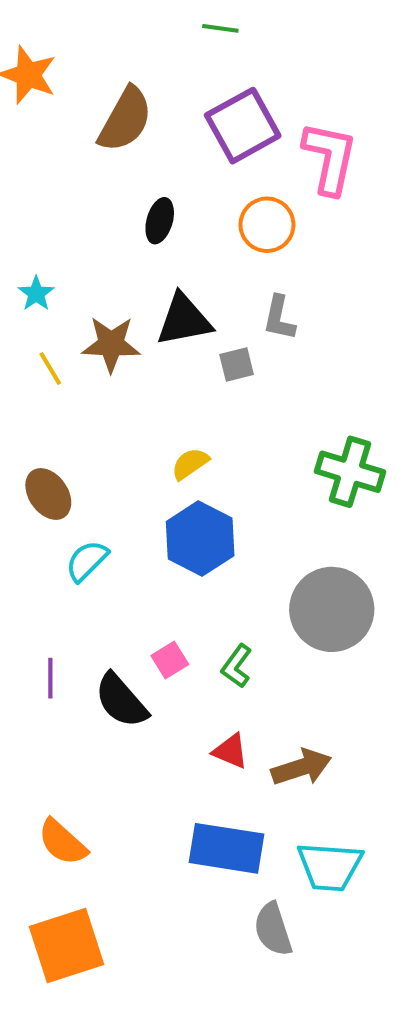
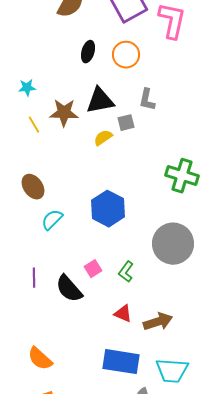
orange circle: (267, 225) -> (126, 55), moved
cyan star: (36, 294) -> (27, 88), turned 30
yellow semicircle: (190, 464) -> (103, 138), moved

